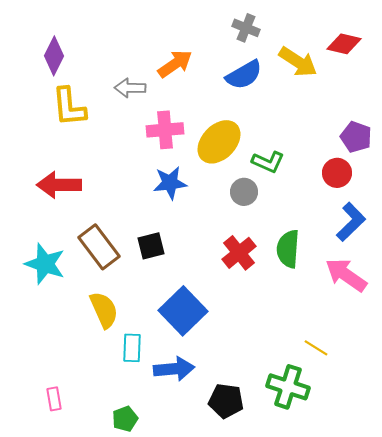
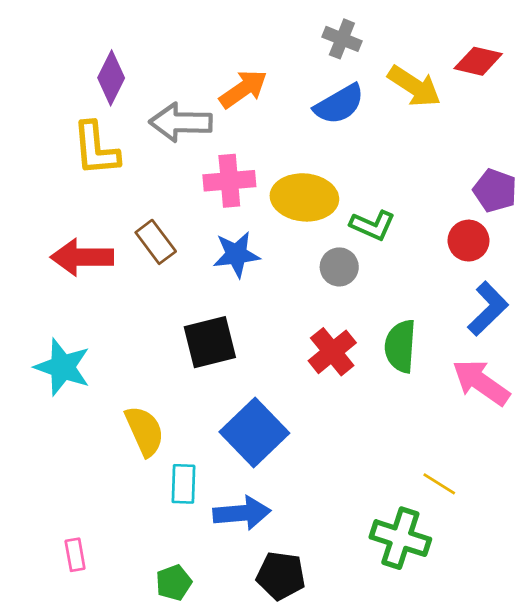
purple diamond: (54, 56) -> (111, 78), moved
gray arrow: (130, 88) -> (181, 122), size x1.4
yellow ellipse: (219, 142) -> (304, 197), turned 51
black square: (151, 246) -> (210, 342), size x1.4
brown rectangle: (99, 247) -> (156, 242), moved, size x0.7
black pentagon: (226, 401) -> (281, 576), moved

